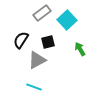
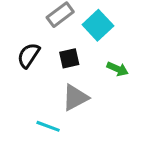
green arrow: (80, 49) -> (118, 69), turned 144
gray triangle: (37, 60) -> (75, 98), moved

